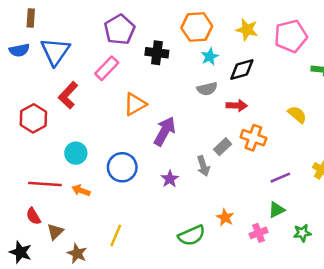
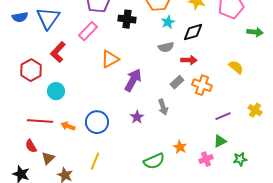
gray rectangle: (223, 147) -> (177, 82), moved
cyan circle: (76, 153) -> (56, 91), moved
blue circle: (122, 167) -> (97, 122), moved

